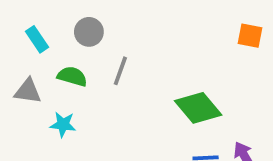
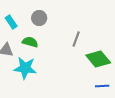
gray line: (120, 71) -> (76, 39), moved
cyan star: (63, 125) -> (25, 68), size x1.6

